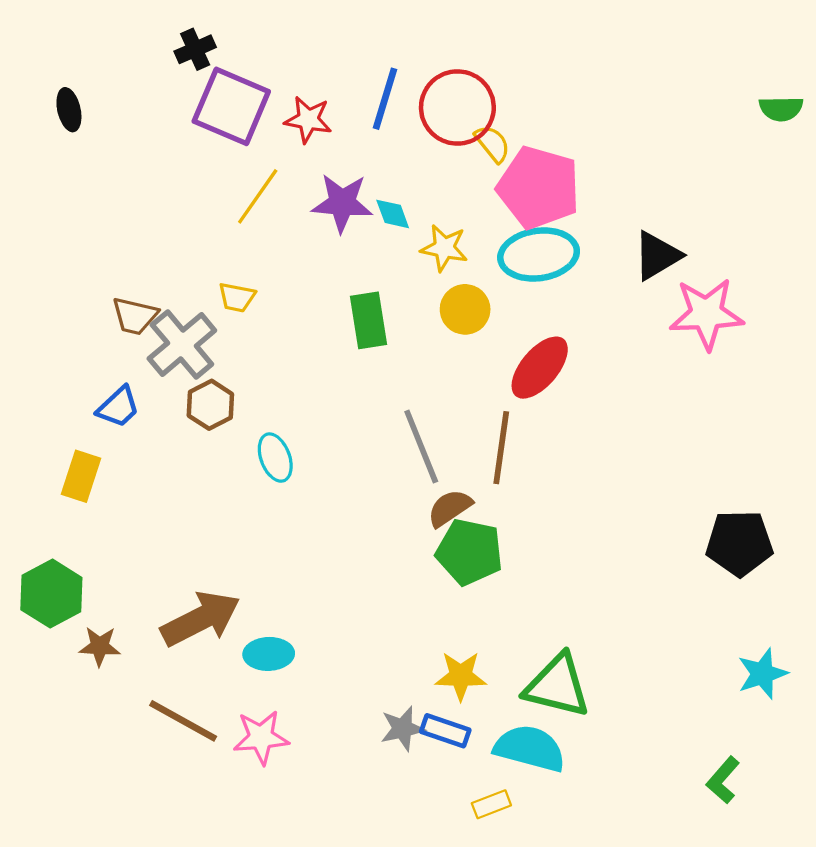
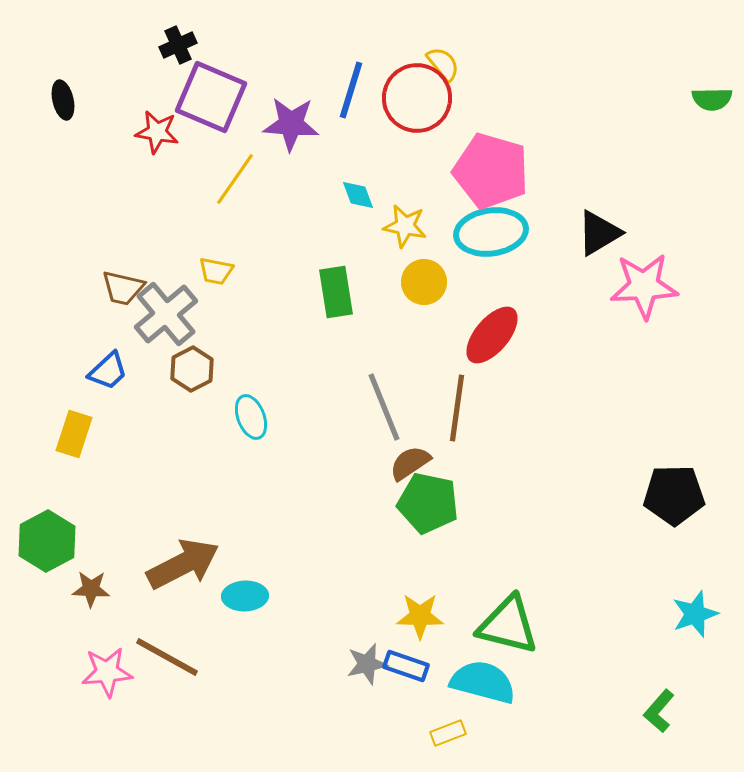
red star: (308, 120) -> (157, 132), moved
yellow semicircle: (492, 144) -> (443, 64), moved
purple star: (342, 203) -> (291, 124), moved
pink star: (261, 737) -> (107, 672), moved

